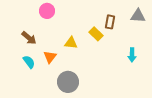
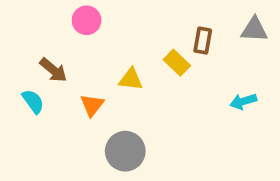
cyan arrow: (132, 55) -> (243, 101), turned 72
cyan semicircle: (29, 62) -> (33, 101), moved

